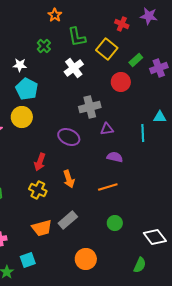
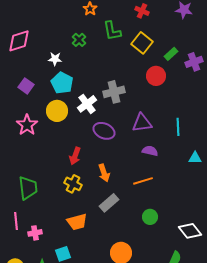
red cross: (122, 24) -> (142, 11), moved
white cross: (74, 68) -> (87, 104), moved
gray cross: (90, 107) -> (114, 92), moved
cyan triangle: (160, 117) -> (195, 158), moved
purple triangle: (107, 129) -> (142, 123), size x1.5
gray rectangle: (68, 220) -> (109, 203), moved

